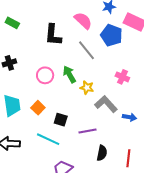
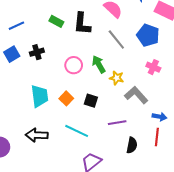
green rectangle: (12, 23) -> (56, 21), moved
blue pentagon: (112, 35) -> (148, 35), moved
blue arrow: (130, 117) -> (159, 117), moved
black square: (61, 120) -> (91, 101), moved
red line: (128, 158) -> (157, 137), moved

